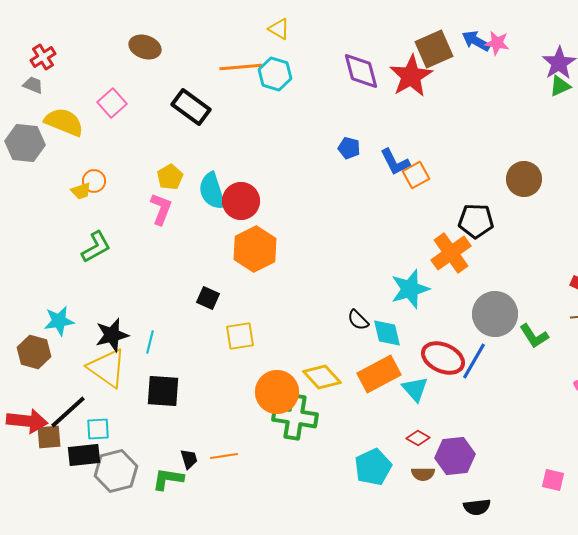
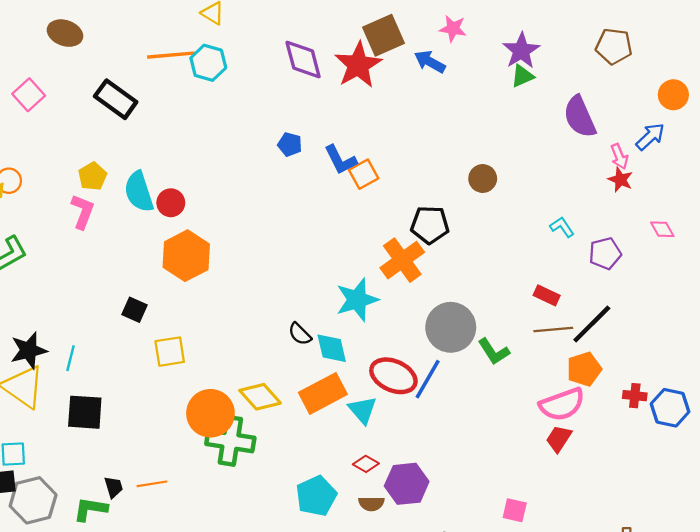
blue arrow: (476, 41) -> (430, 62), moved
brown circle: (524, 179) -> (483, 179), size x0.7
red circle: (241, 201) -> (171, 203), size x0.7

